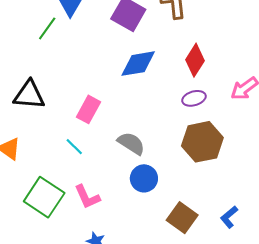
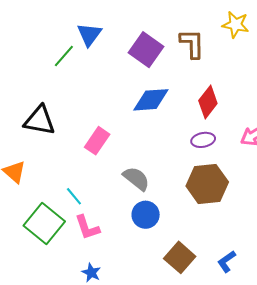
cyan line: (74, 147) -> (74, 196), moved

